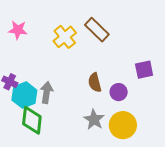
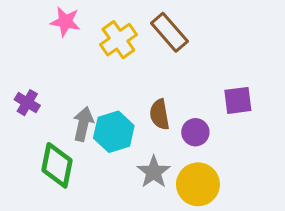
pink star: (18, 30) -> (65, 22), moved
cyan hexagon: (24, 95) -> (114, 132), moved

